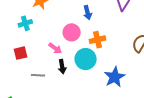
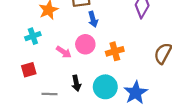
blue arrow: (88, 13) -> (93, 19), moved
pink arrow: (55, 48) -> (64, 52), moved
cyan circle: (86, 59) -> (105, 87), moved

